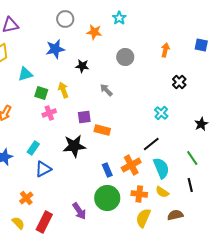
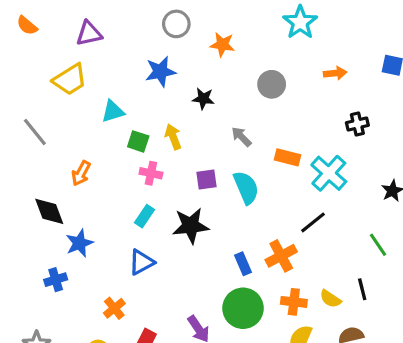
cyan star: (119, 18) -> (300, 22), moved, size x1.5
orange arrow: (165, 50) -> (335, 73), turned 72
black cross: (179, 82) -> (357, 124), turned 32
pink cross: (49, 113) -> (151, 173), turned 32
cyan cross: (161, 113) -> (329, 173), size x1.6
orange rectangle: (102, 130) -> (287, 157), moved
cyan rectangle: (33, 148) -> (145, 216), moved
cyan semicircle: (161, 168) -> (246, 188), moved
black line: (190, 185) -> (362, 289), moved

